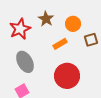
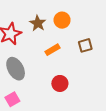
orange circle: (73, 24) -> (62, 20), moved
red circle: (67, 76) -> (60, 83), size x0.6

